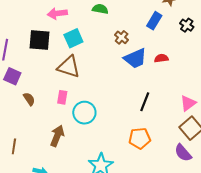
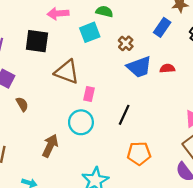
cyan square: (73, 38) -> (90, 32), moved
pink rectangle: (62, 97) -> (89, 94), moved
black line: (145, 102) -> (124, 115), moved

